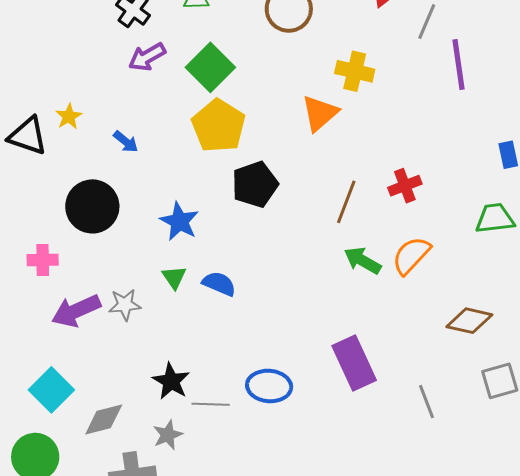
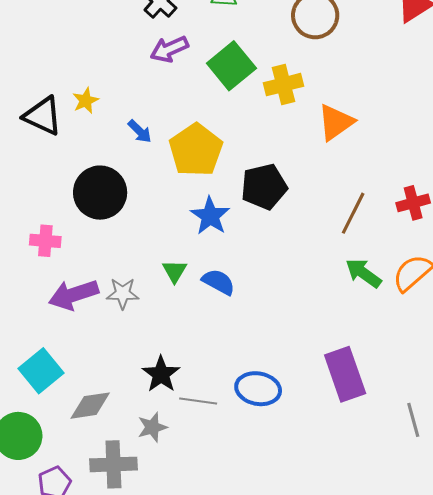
yellow cross: (355, 71) -> (283, 85), moved, turned -33
yellow pentagon: (219, 126) -> (196, 150), moved
blue star: (179, 221) -> (210, 216), moved

